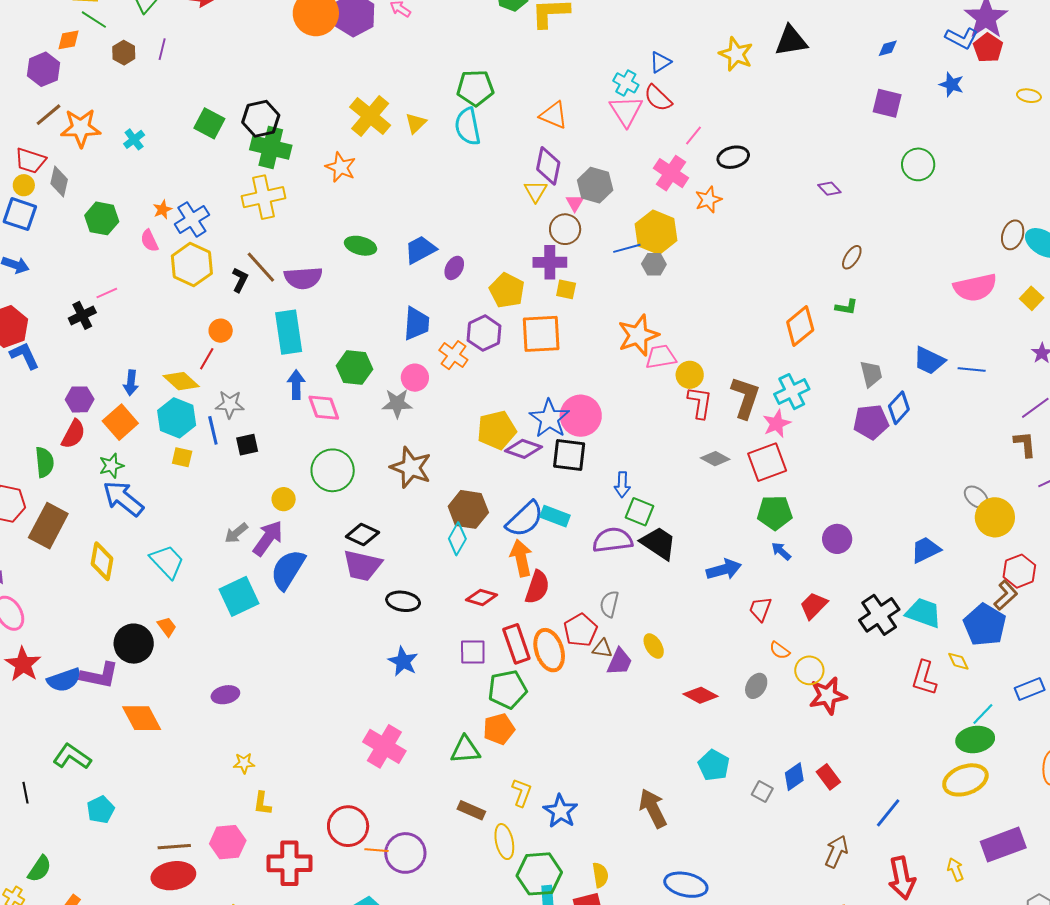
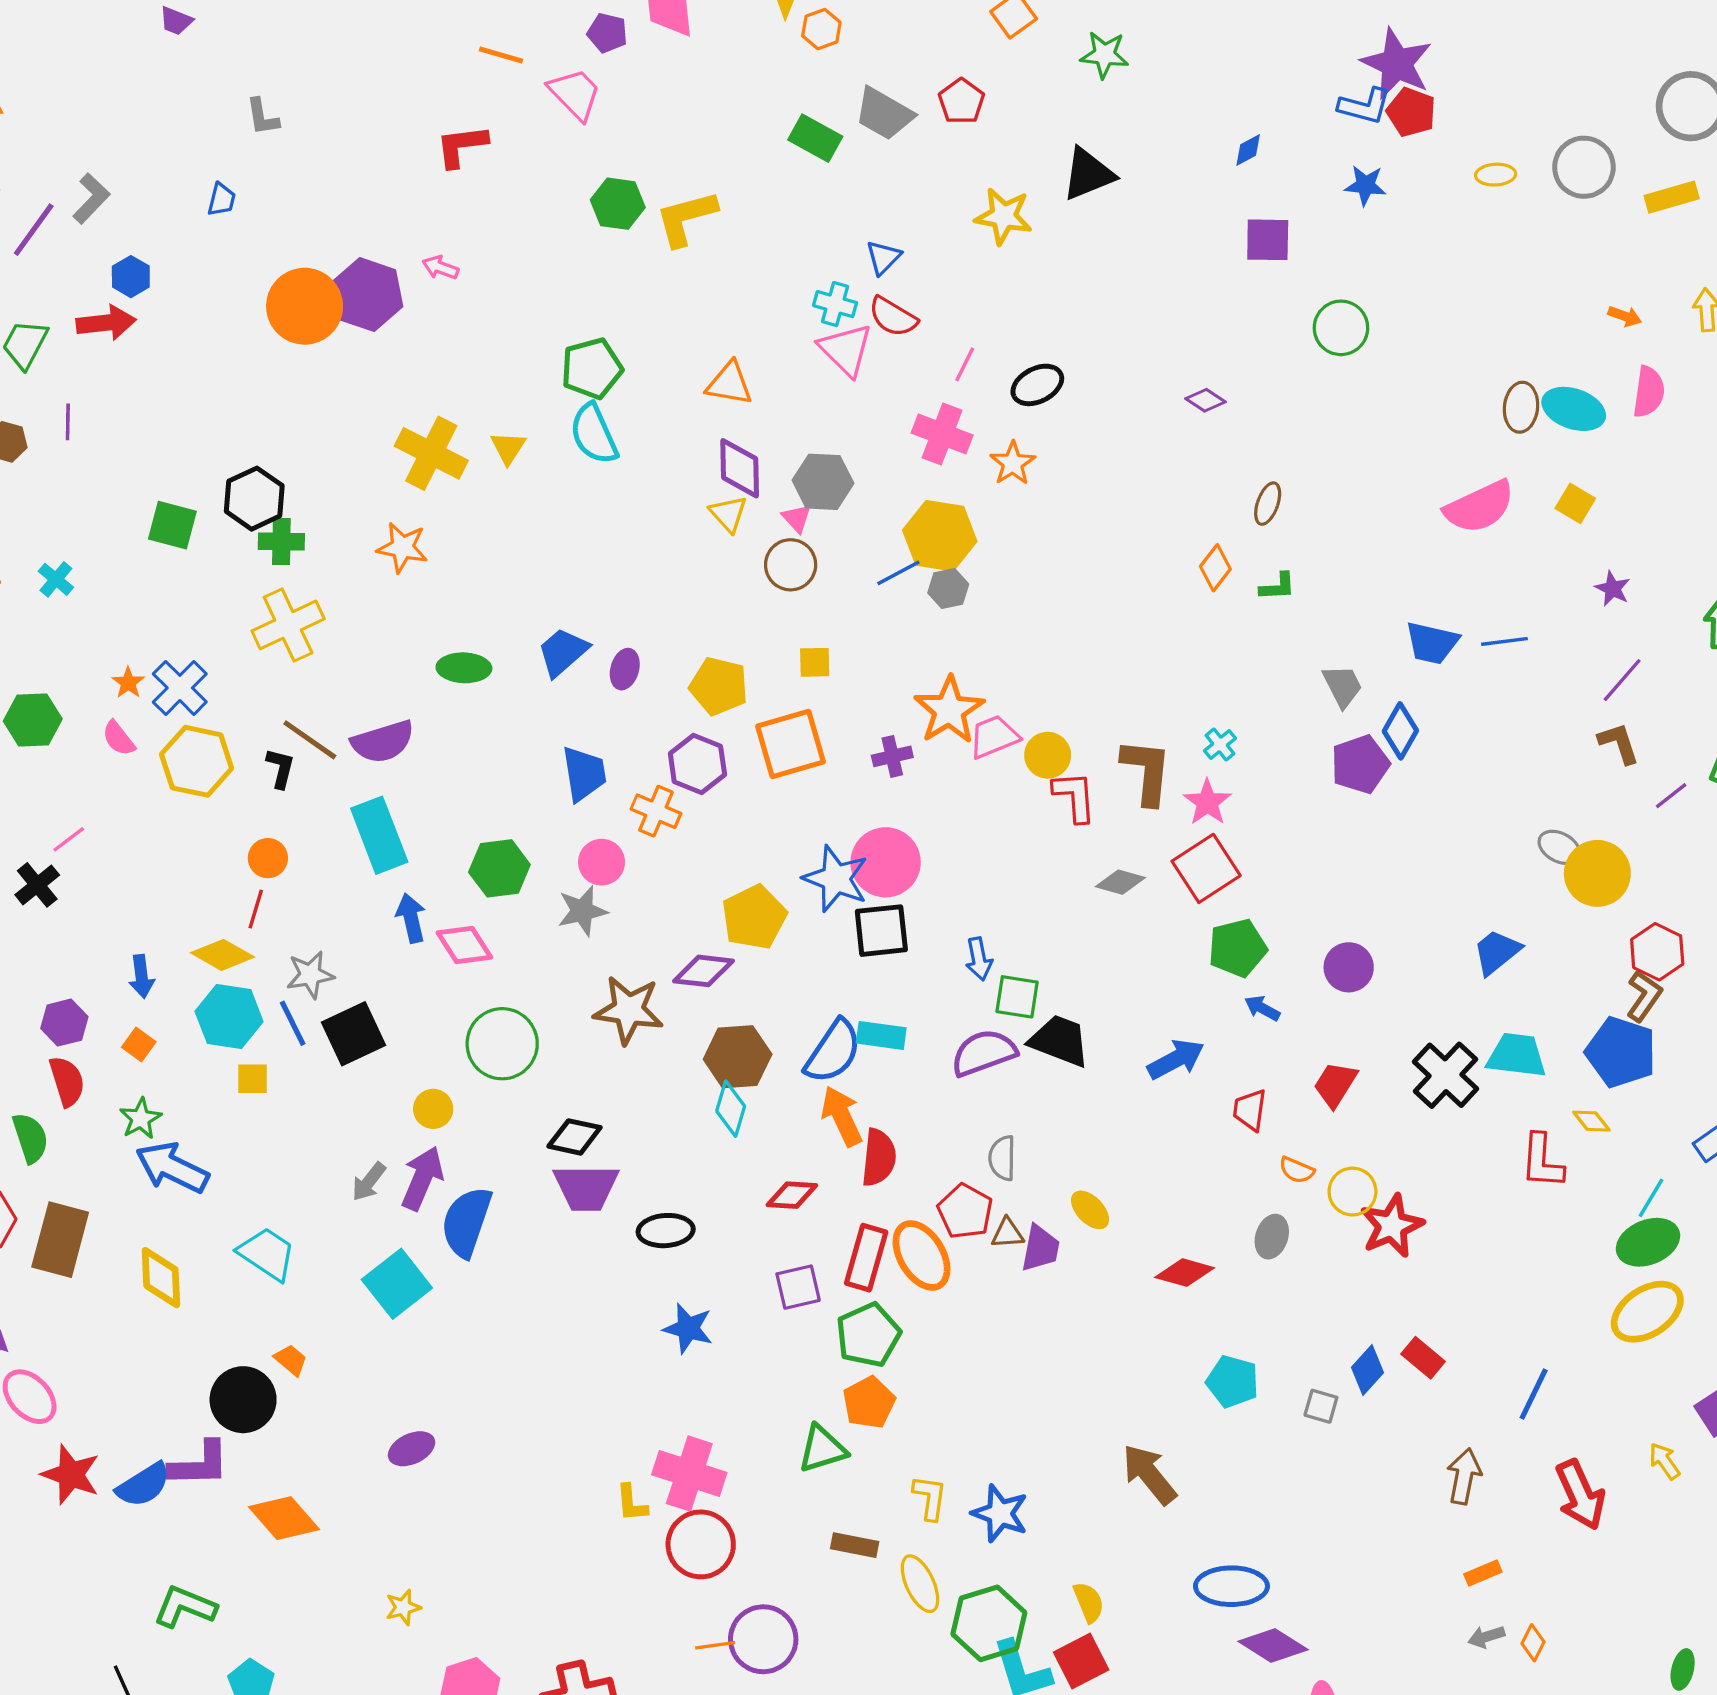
green cross: (271, 148) -> (281, 542), size x0.7
purple cross: (550, 262) -> (892, 756), moved, size x0.7
orange diamond: (800, 326) -> (1215, 568), moved, size x0.7
cyan cross: (792, 392) -> (1220, 744), size x0.6
orange square: (120, 422) -> (139, 1044), size x0.6
red semicircle: (73, 434) -> (67, 1081), turned -32
black square: (247, 445) -> (353, 1034), size x1.6
purple diamond: (523, 449) -> (704, 971), moved
red rectangle: (516, 644) -> (866, 1258), turned 48
yellow star: (244, 763) -> (403, 1607), moved
yellow L-shape: (262, 803) -> (632, 1503), moved
red circle: (348, 826) -> (701, 1544), moved

